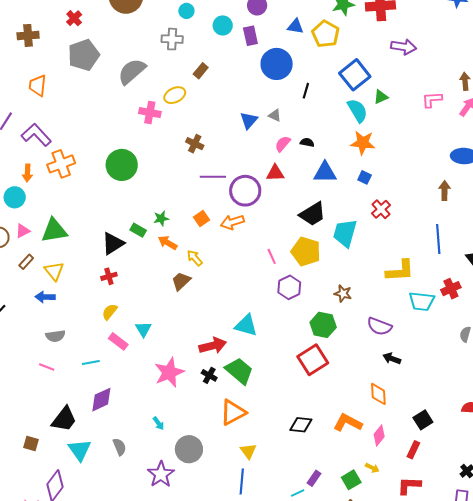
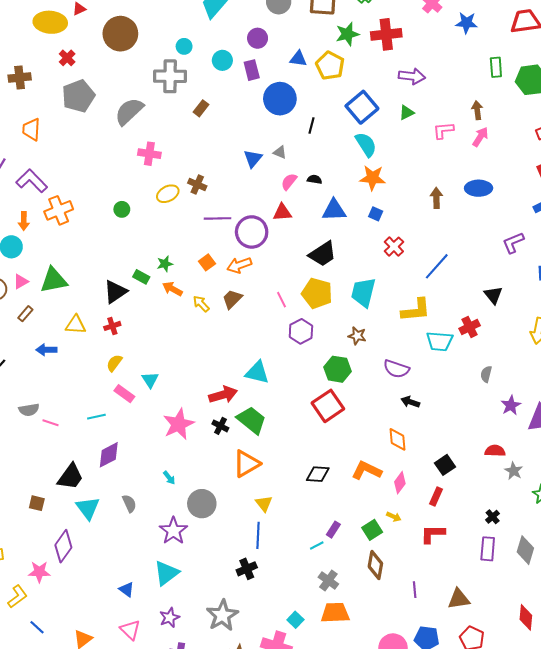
gray cross: (172, 39) -> (170, 76), size x1.4
yellow ellipse: (175, 95) -> (168, 194), moved
green triangle: (381, 97) -> (407, 112), moved
green circle: (122, 165) -> (122, 209), size x0.5
brown arrow: (445, 191) -> (436, 198), moved
cyan trapezoid: (345, 233) -> (363, 292), moved
blue line: (438, 239) -> (437, 266), moved, turned 48
yellow triangle: (54, 271) -> (76, 325), moved, turned -45
brown trapezoid: (181, 281) -> (232, 299), moved
gray semicircle: (55, 336) -> (29, 410), moved

